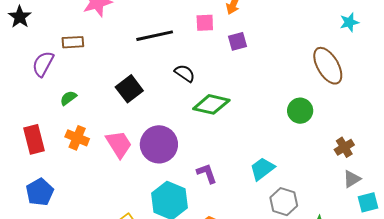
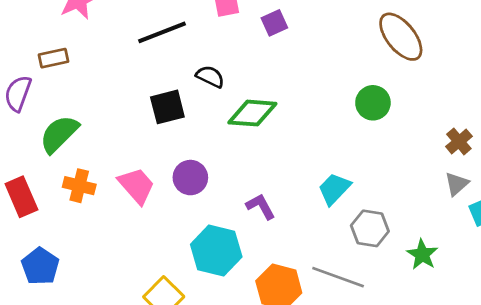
black square: (129, 89) -> (167, 107), moved, turned 32
green semicircle: (68, 98) -> (59, 134), size x1.8
purple circle: (159, 144) -> (190, 178), size x0.7
brown cross: (344, 147) -> (459, 141), moved

